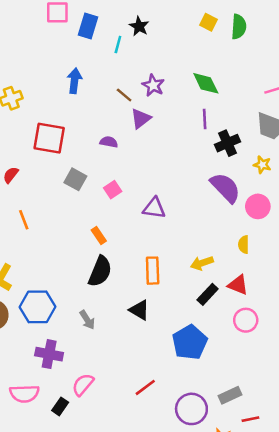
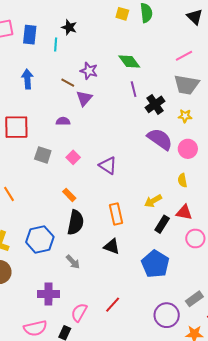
purple triangle: (154, 208) -> (108, 166), turned 36
blue hexagon: (38, 307) -> (40, 240), moved
red line: (145, 387) -> (113, 305), moved

